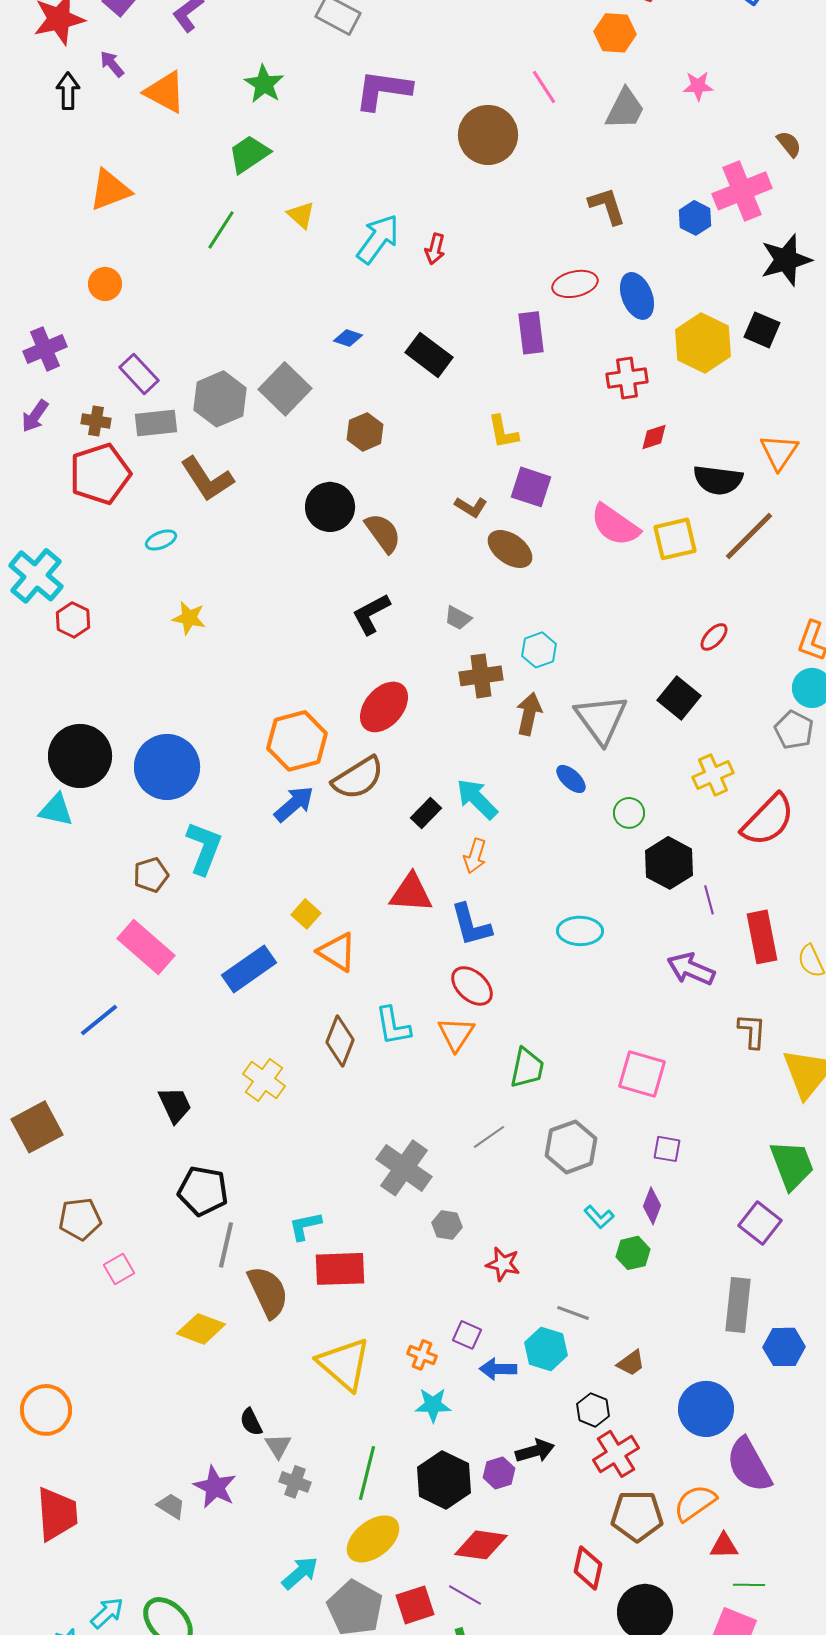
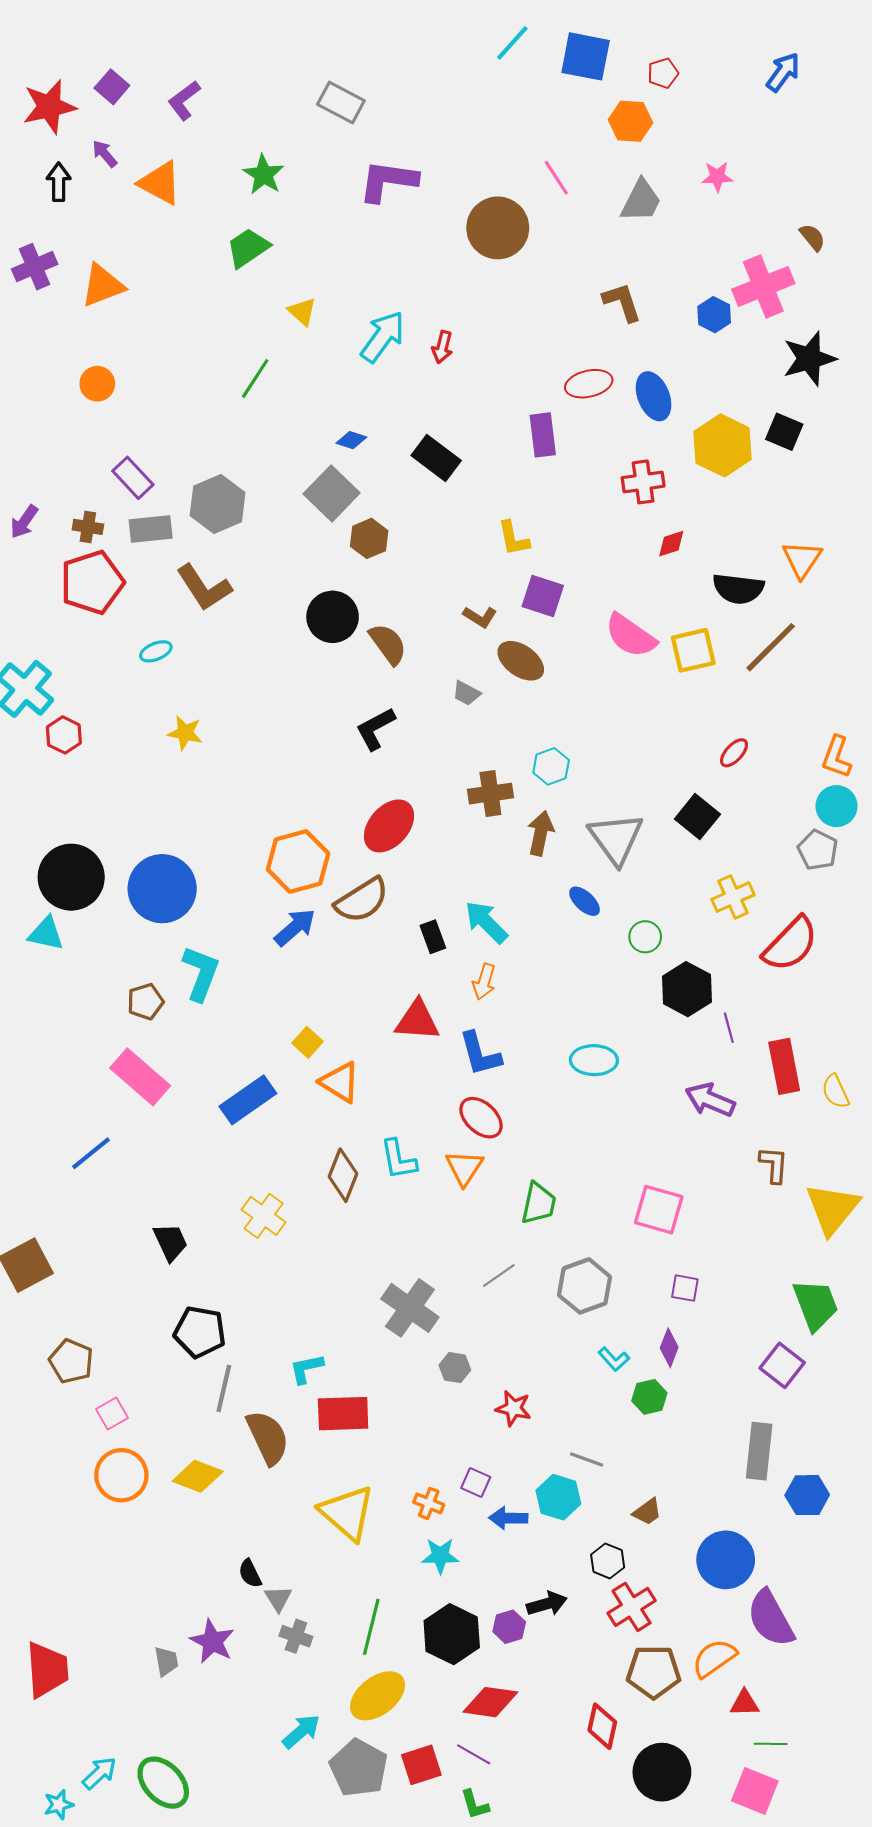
green line: (221, 230) -> (255, 378), moved
purple cross: (45, 349) -> (35, 267), moved
gray square: (285, 389) -> (332, 493), moved
gray trapezoid: (458, 618) -> (466, 693), moved
black rectangle: (426, 813) -> (433, 937), turned -64
brown pentagon: (80, 1219) -> (71, 1361), turned 30
orange circle: (46, 1410) -> (121, 1475), moved
gray trapezoid: (171, 1506) -> (166, 1661), turned 48

